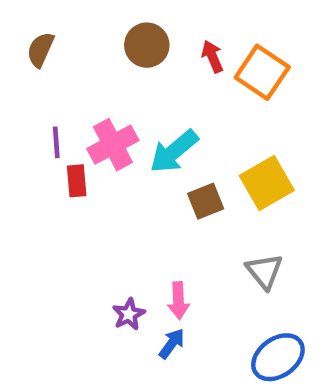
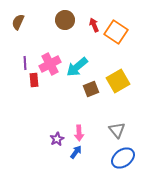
gray triangle: (264, 271) -> (117, 130), moved

